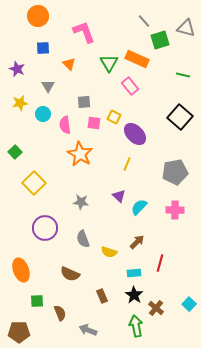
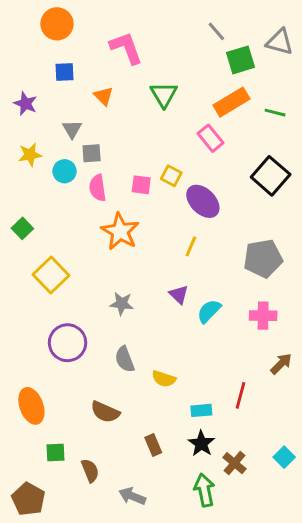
orange rectangle: (137, 59) -> (231, 102), moved, turned -55
pink rectangle: (130, 86) -> (210, 138), moved
gray square: (84, 102) -> (92, 153), moved
brown arrow: (137, 242) -> (281, 364), moved
brown pentagon: (19, 332) -> (28, 499), turned 30

